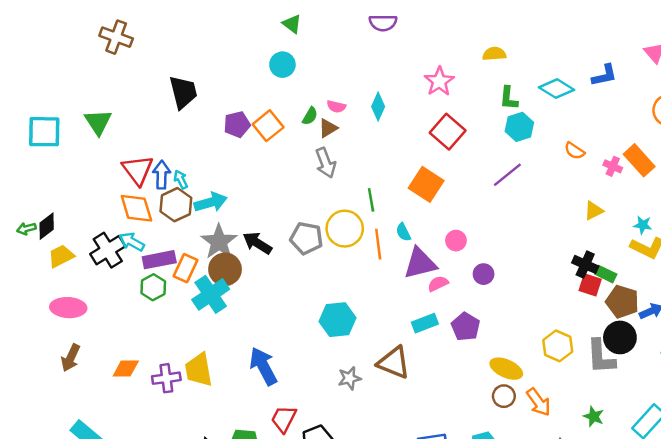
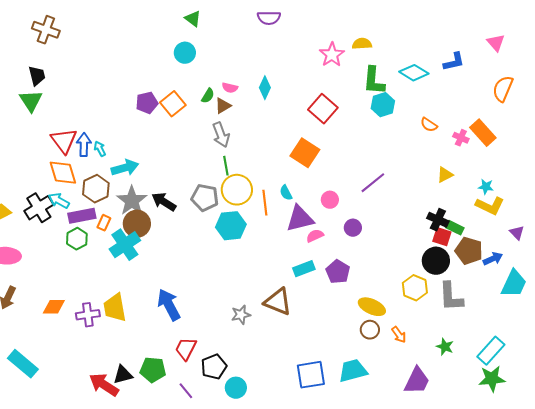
pink star: (439, 81) -> (332, 55), moved
black trapezoid: (183, 92) -> (37, 76), moved, size x0.7
green L-shape: (509, 98) -> (374, 81), size x1.4
purple line: (507, 175) -> (373, 183), moved
green line: (371, 200) -> (226, 166), moved
brown hexagon: (176, 205) -> (96, 189), moved
orange rectangle: (186, 268) -> (104, 223), size x0.7
cyan hexagon: (338, 320) -> (231, 226), moved
black circle: (620, 337) -> (436, 261), moved
orange arrow: (539, 402) -> (399, 335), size x0.7

